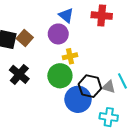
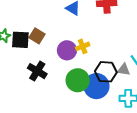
purple circle: (58, 34) -> (67, 50), moved
green circle: (60, 76) -> (78, 80), moved

